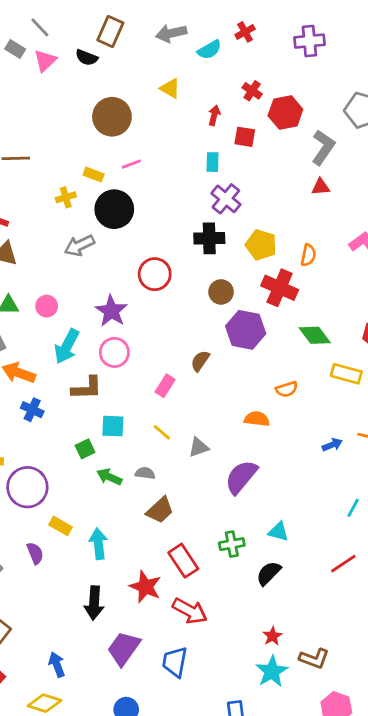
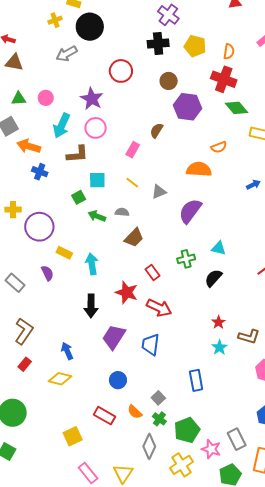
red cross: (280, 288) -> (224, 79), moved
orange semicircle: (257, 419) -> (199, 169), size x1.4
red rectangle: (183, 561) -> (153, 272), size x0.7
cyan star: (272, 671) -> (219, 347), size x0.7

